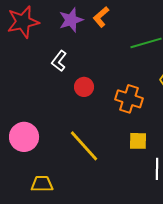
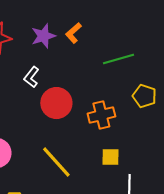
red circle: (84, 87) -> (56, 103), size x1.6
orange cross: (129, 99) -> (101, 115), turned -32

